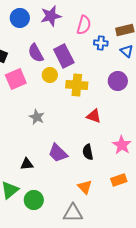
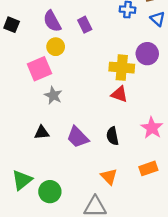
purple rectangle: (64, 56) -> (85, 25), size x0.6
yellow circle: (50, 75) -> (56, 47), moved
pink square: (16, 79) -> (39, 69), moved
yellow cross: (77, 85) -> (122, 68), moved
black triangle: (27, 164) -> (42, 133), moved

